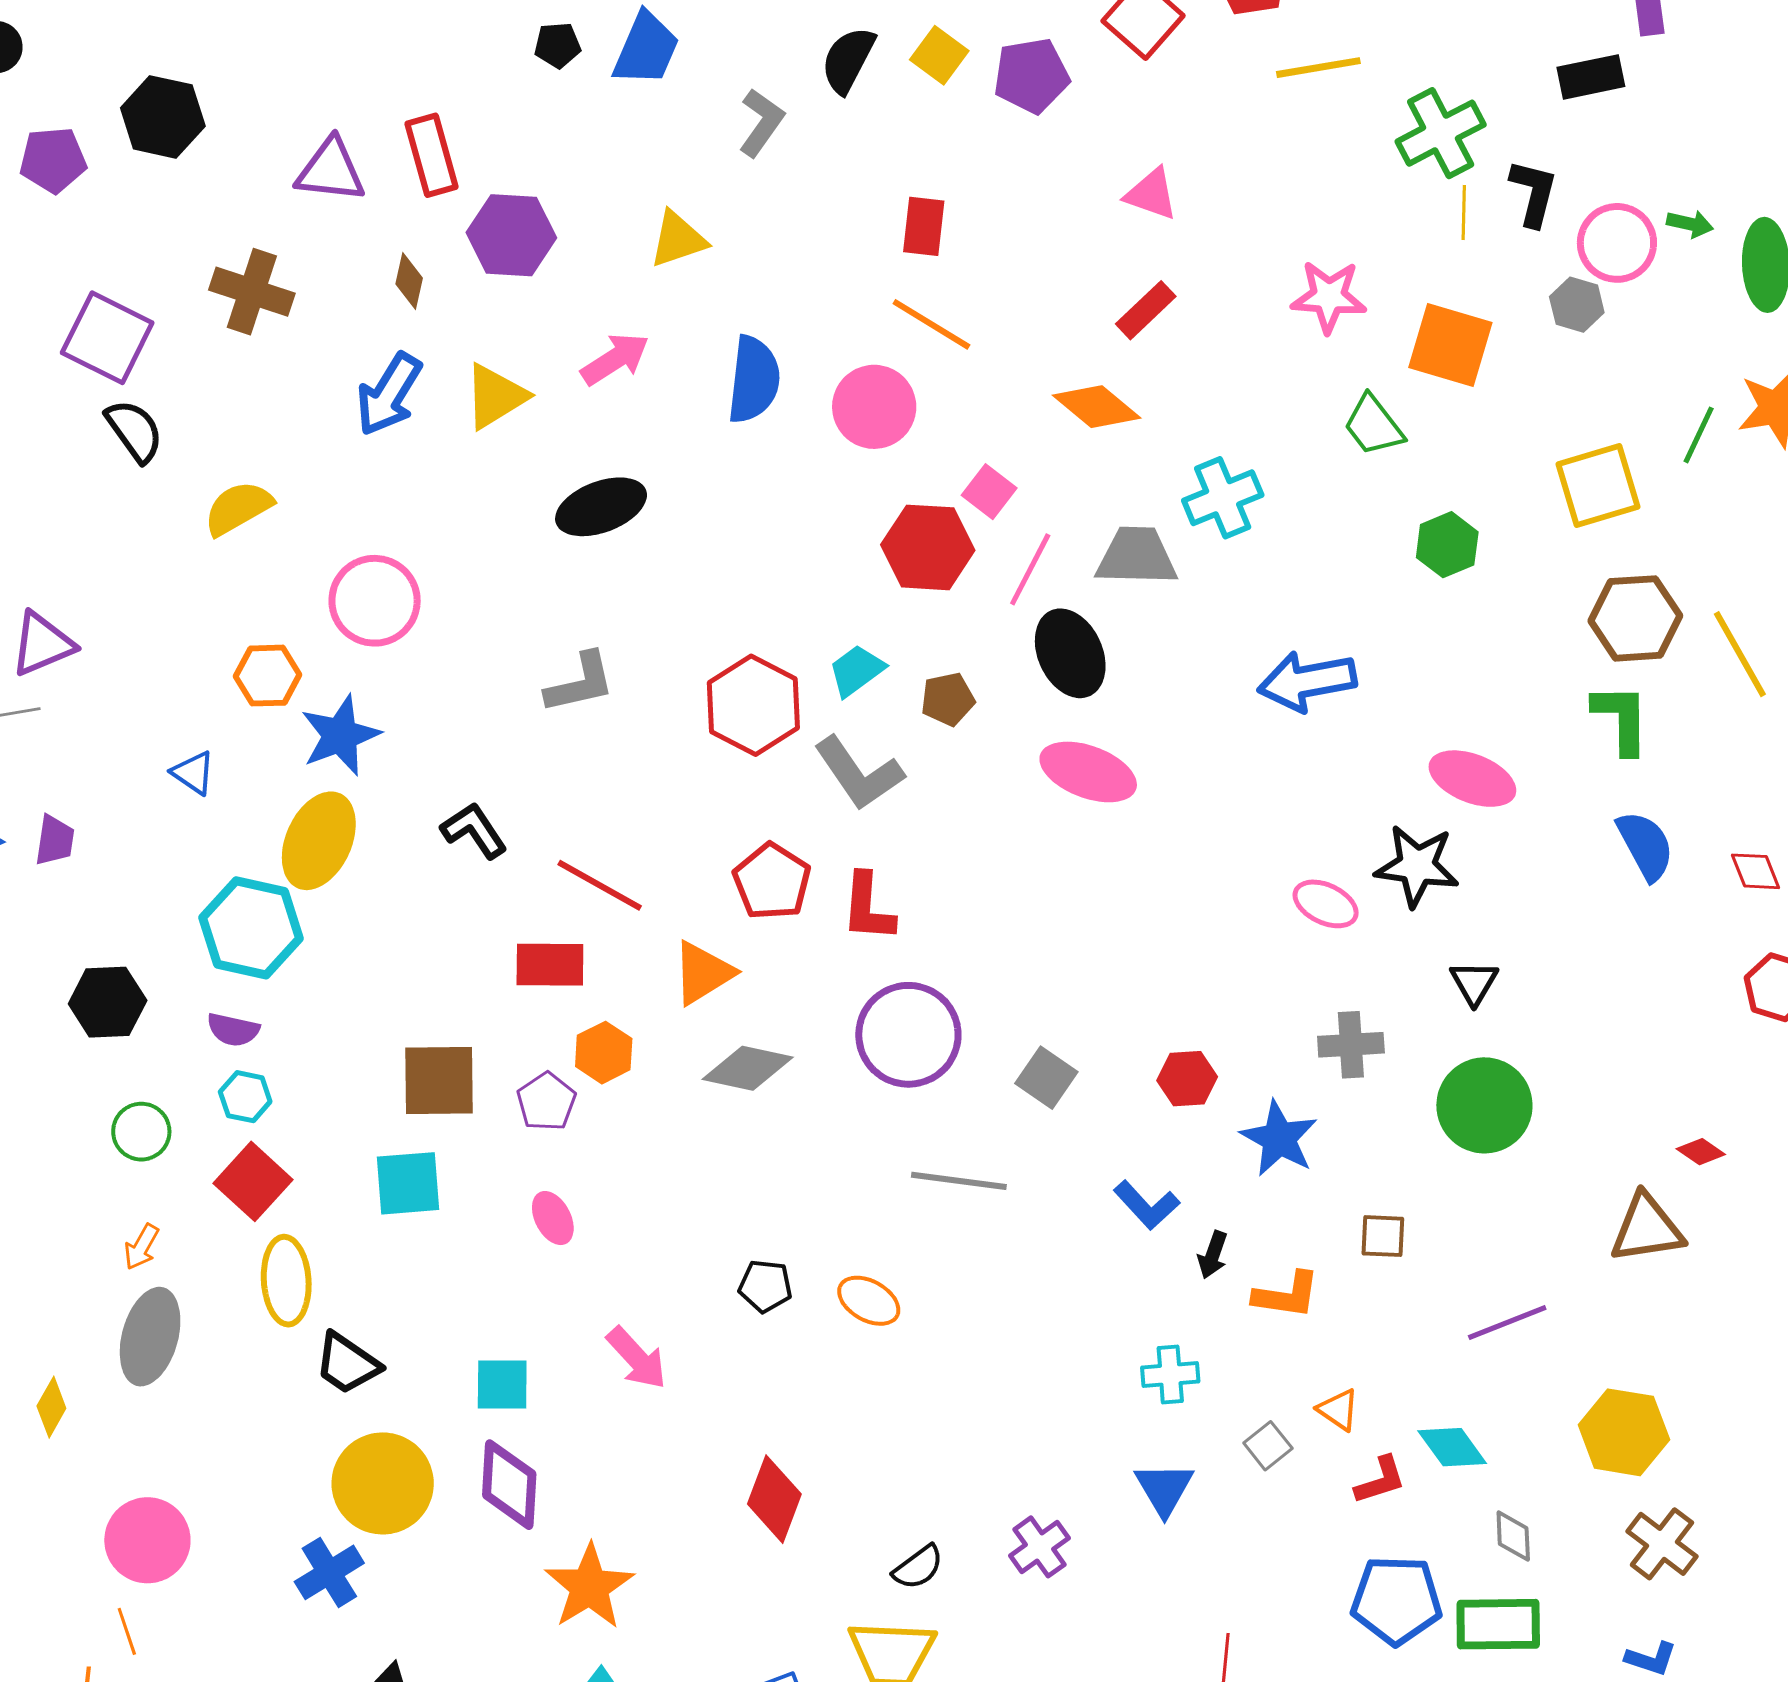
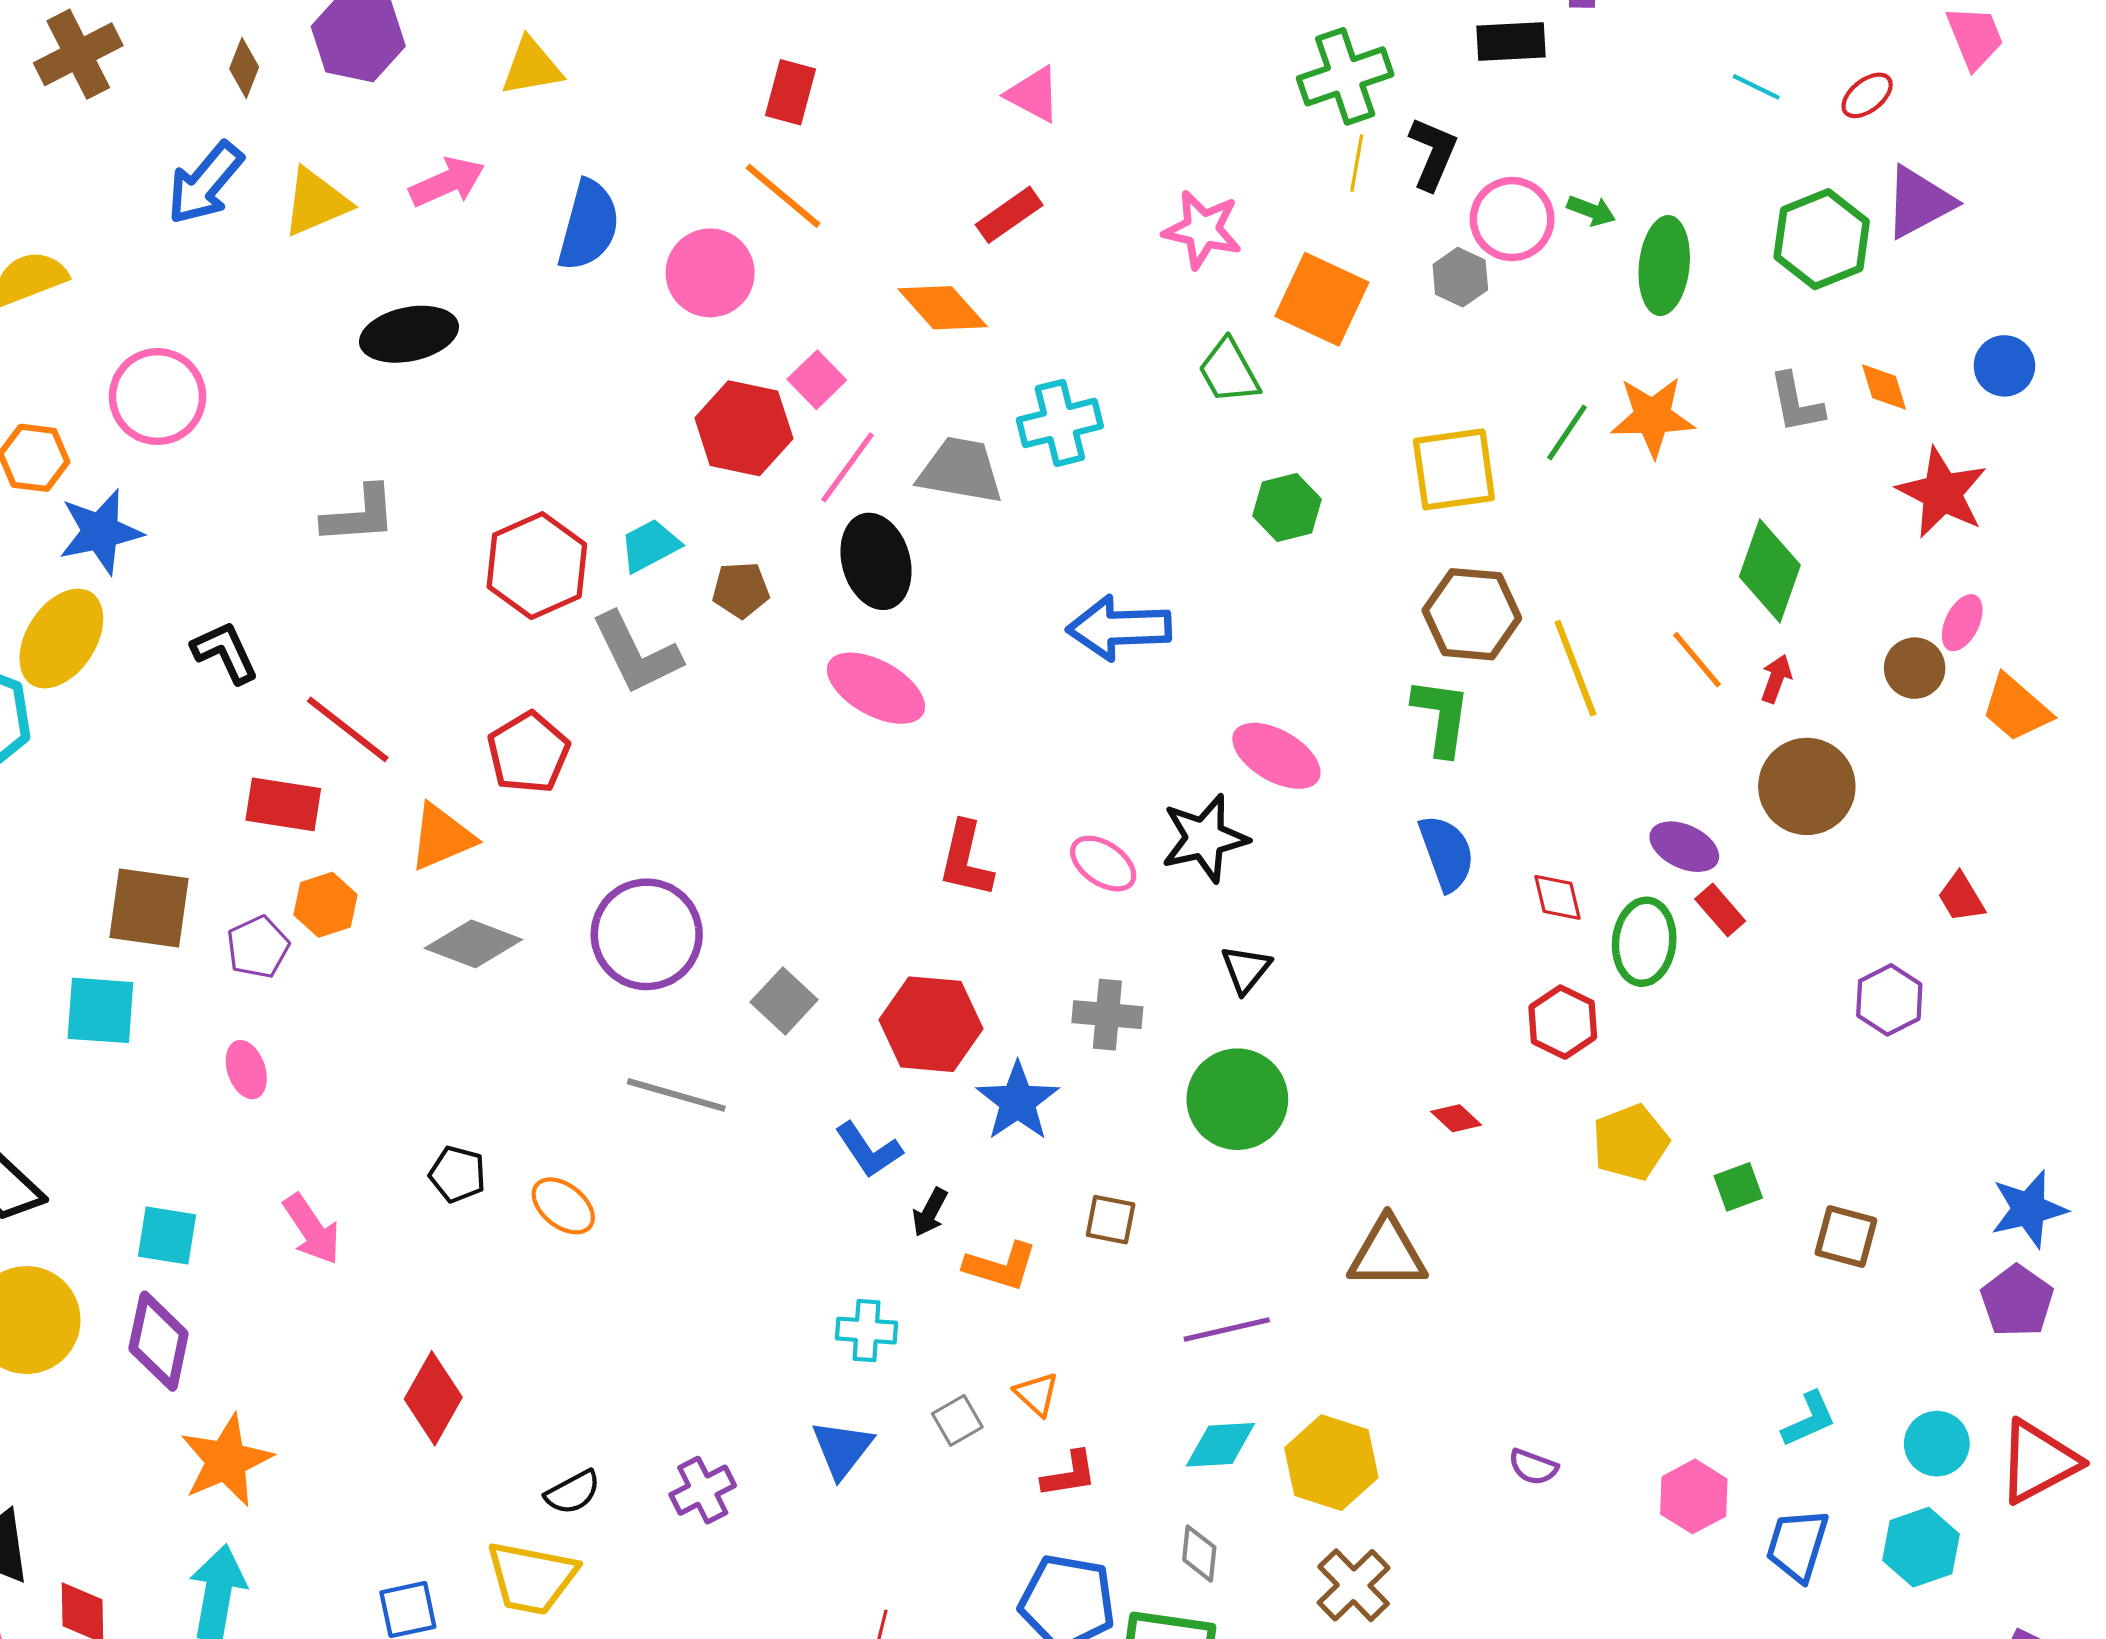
brown cross: (252, 292) -> (78, 54), turned 36
black star: (1417, 866) -> (1205, 838), turned -30
red L-shape: (868, 907) -> (966, 859), moved
red hexagon: (1187, 1079) -> (931, 1024), size x1.6
red diamond: (1701, 1152) -> (1456, 1118), moved
cyan diamond: (1452, 1447) -> (1220, 1445), moved, turned -66

